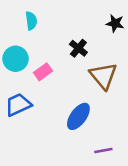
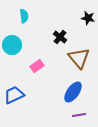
pink rectangle: (43, 72) -> (37, 66), moved
blue trapezoid: (18, 105) -> (14, 95), moved
blue ellipse: (78, 116) -> (73, 92), moved

